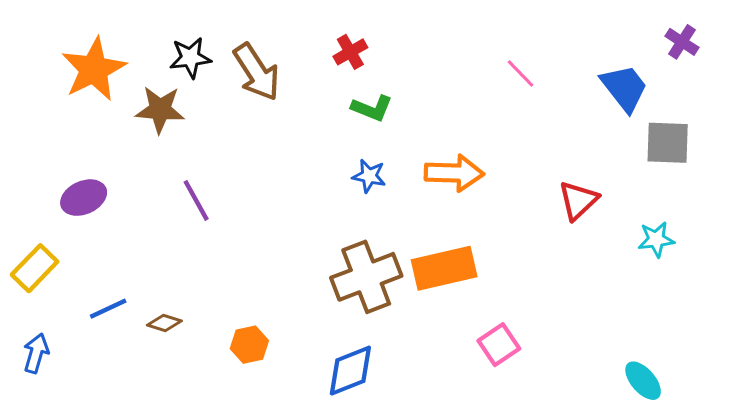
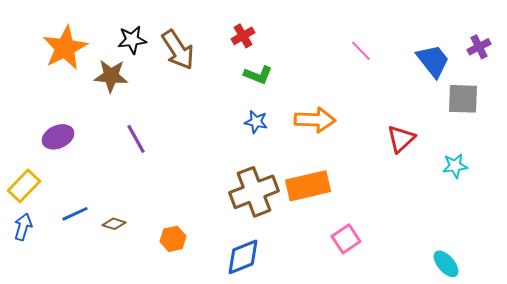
purple cross: (682, 42) -> (479, 47), moved, turned 30
blue arrow: (36, 353) -> (23, 227), moved

